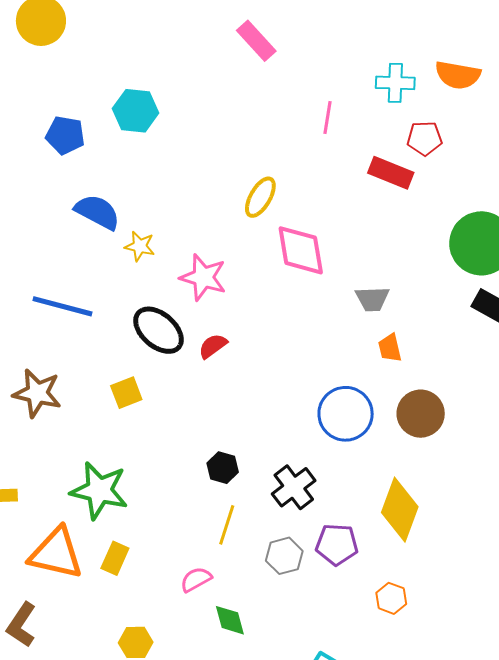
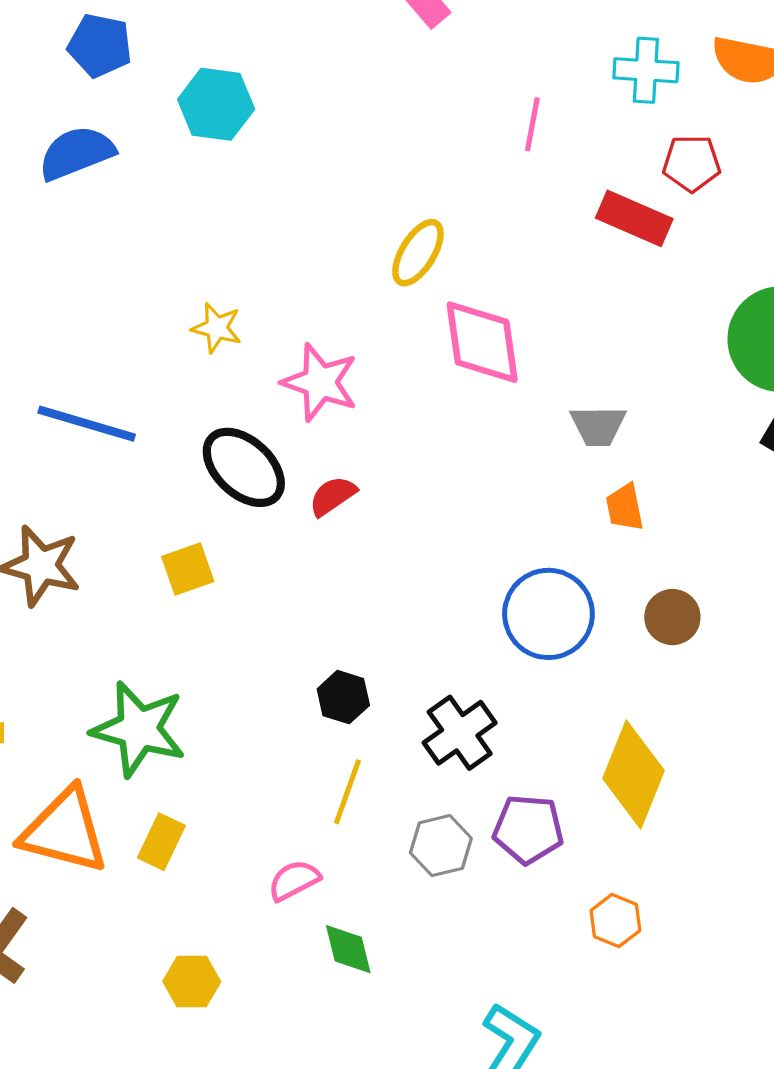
blue pentagon: (65, 135) -> (100, 46), moved
blue semicircle: (97, 212) -> (76, 153), moved, turned -51
brown circle: (421, 414) -> (672, 617), size x0.7

